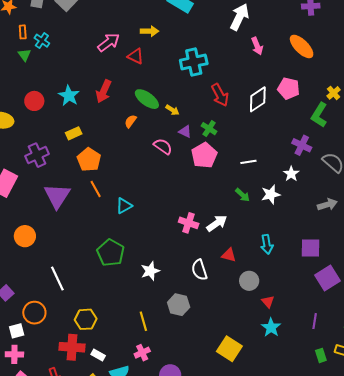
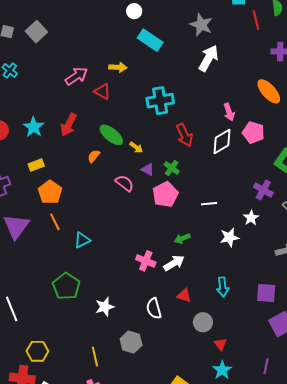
pink arrow: (257, 46) -> (229, 112), moved
green arrow: (242, 195) -> (182, 238), moved, turned 112

